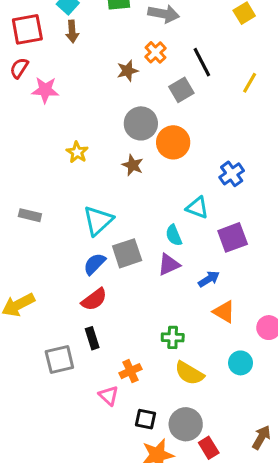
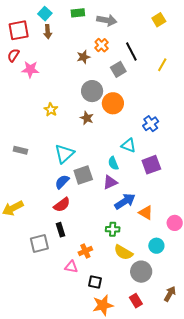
blue arrow: (209, 279) -> (125, 201), moved, size x1.5
pink triangle: (109, 396) -> (71, 267), turned -32
gray circle: (186, 424) -> (141, 272), moved

